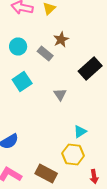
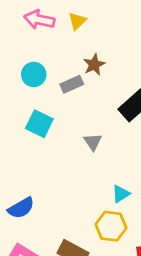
gray rectangle: (45, 54) -> (72, 84), turned -63
cyan square: (22, 82) -> (39, 124), turned -30

